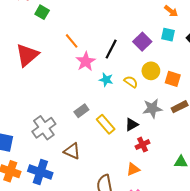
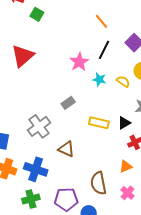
orange line: (72, 41) -> (101, 21), moved
gray rectangle: (81, 111) -> (68, 103), moved
yellow rectangle: (106, 124) -> (99, 123), turned -36

